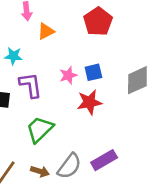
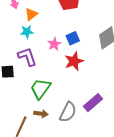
cyan star: (13, 56) -> (27, 32), moved
brown arrow: (40, 171) -> (41, 114), moved

